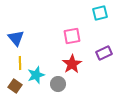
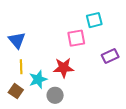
cyan square: (100, 13) -> (94, 20), moved
red star: (72, 64) -> (64, 68), moved, turned 30
gray circle: (58, 84) -> (55, 95), moved

